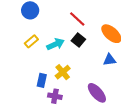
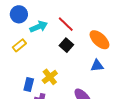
cyan arrow: (55, 44) -> (39, 27), moved

